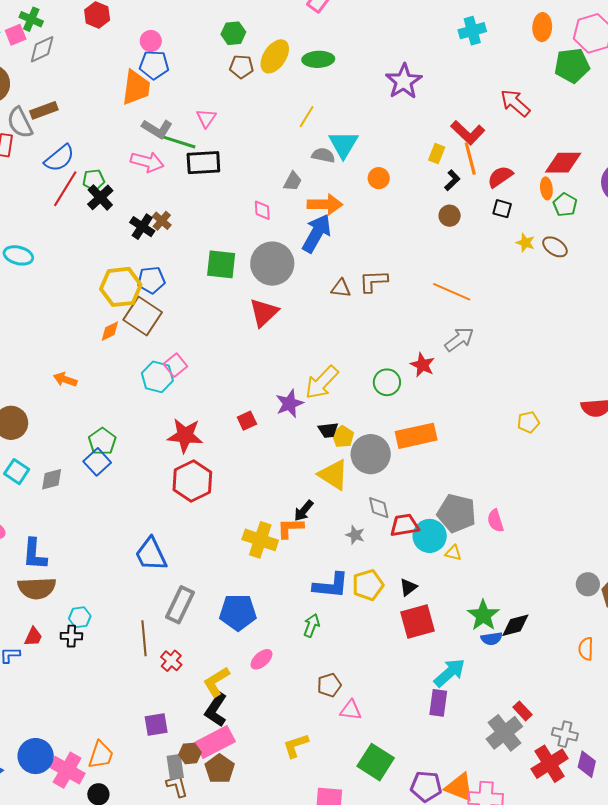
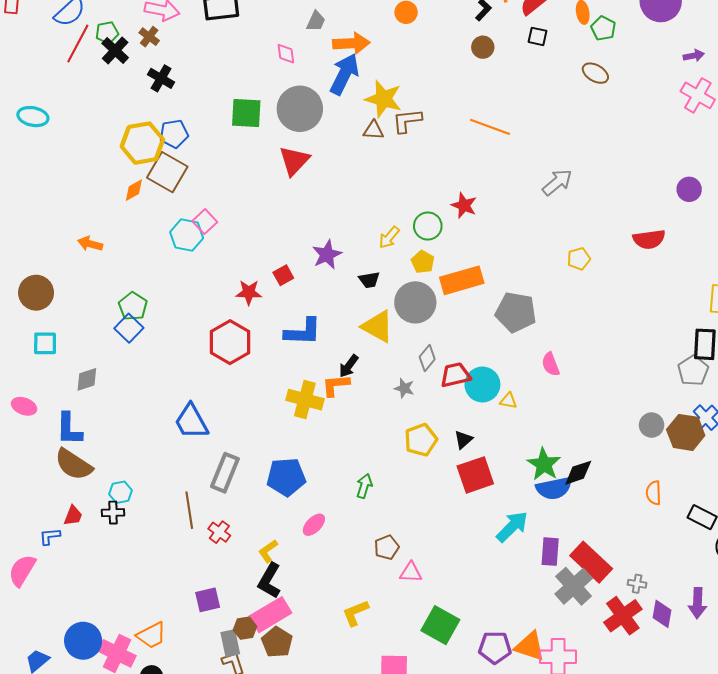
brown cross: (162, 221) -> (149, 37), moved
yellow star: (525, 243) -> (383, 99), moved, size x1.8
gray arrow: (459, 339) -> (557, 182), moved
yellow arrow: (322, 382) -> (389, 237), moved, size x0.6
red star: (185, 436) -> (249, 292), moved, size x0.7
yellow pentagon: (343, 437) -> (423, 262), moved
cyan square: (17, 472) -> (45, 343), turned -30
gray diamond: (52, 479) -> (87, 379), moved
gray diamond: (379, 508) -> (427, 358), turned 55
gray pentagon: (457, 513) -> (516, 312), moved
blue L-shape: (331, 585) -> (303, 332), moved
brown semicircle: (37, 588) -> (74, 464), turned 39
blue semicircle: (492, 639) -> (554, 488), size x1.6
yellow L-shape: (216, 682) -> (268, 551), size x0.7
purple rectangle: (438, 703) -> (550, 552), moved
red rectangle: (522, 711) -> (591, 562), size x2.0
gray cross: (565, 734) -> (637, 584), size x0.7
orange trapezoid: (101, 755) -> (151, 635), turned 48

